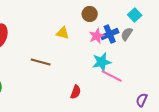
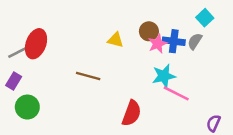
brown circle: (90, 14) -> (149, 31), moved
blue cross: (110, 34) -> (174, 41), turned 30
red semicircle: (76, 92) -> (132, 113), size x1.5

